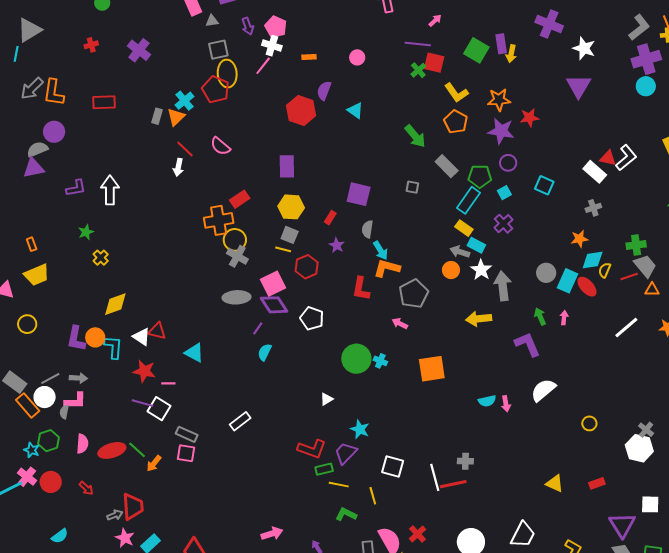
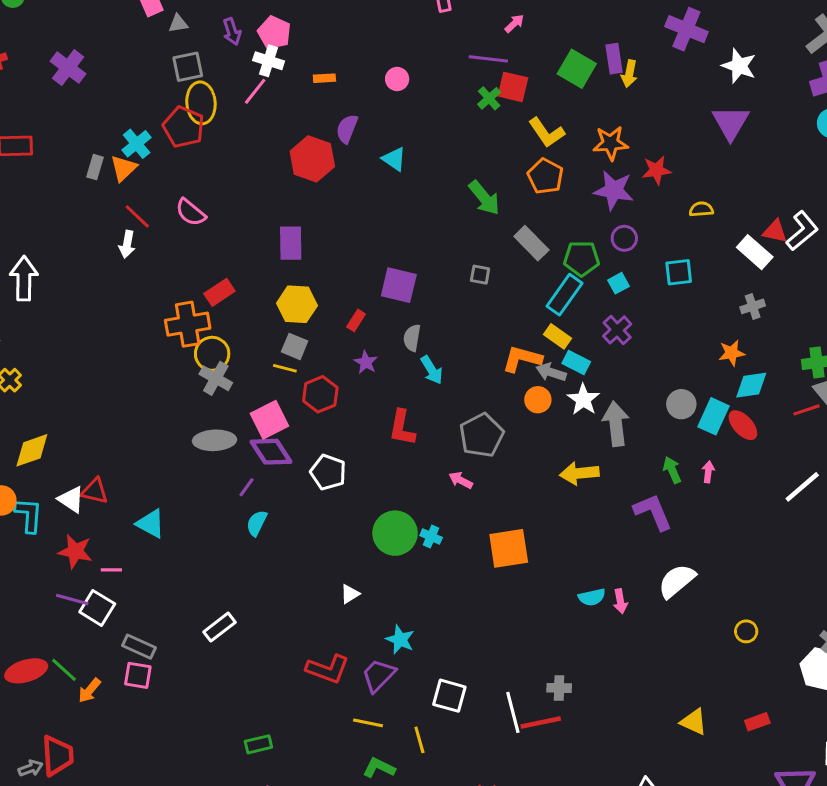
cyan square: (544, 185) -> (679, 272), turned -30
orange L-shape: (387, 268) -> (522, 359), moved
yellow semicircle: (605, 270) -> (701, 209), moved, turned 63
green rectangle: (324, 469) -> (258, 744), moved

